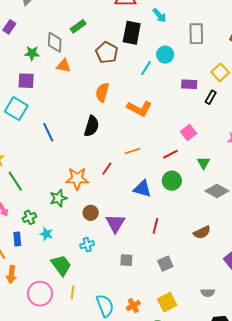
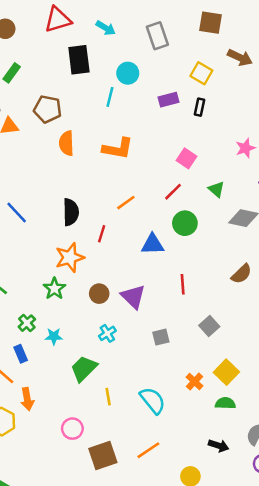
brown pentagon: (107, 53) -> (48, 109), moved
black semicircle: (92, 126) -> (71, 212), moved
green trapezoid: (61, 265) -> (84, 369), turned -80
pink circle: (40, 294) -> (72, 429), moved, size x0.7
orange cross: (133, 306) -> (194, 381), moved

